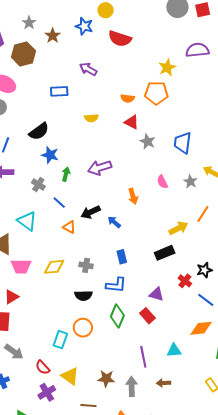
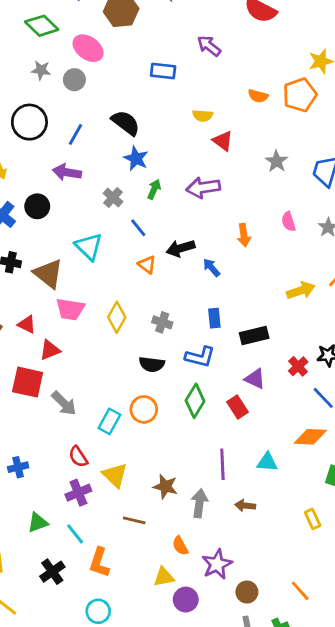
orange pentagon: (156, 93) -> (300, 95), turned -30
red triangle: (132, 122) -> (223, 141), moved
black semicircle: (39, 131) -> (126, 123), turned -115
black rectangle: (165, 253) -> (254, 336), moved
yellow diamond: (54, 267) -> (117, 317), turned -65
gray arrow: (14, 352) -> (64, 403), moved

